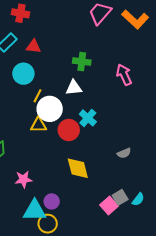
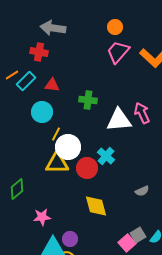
green cross: (82, 62) -> (88, 100), moved
white triangle: (74, 88) -> (119, 120), moved, size x1.5
yellow triangle: (39, 125) -> (57, 163), size x1.4

